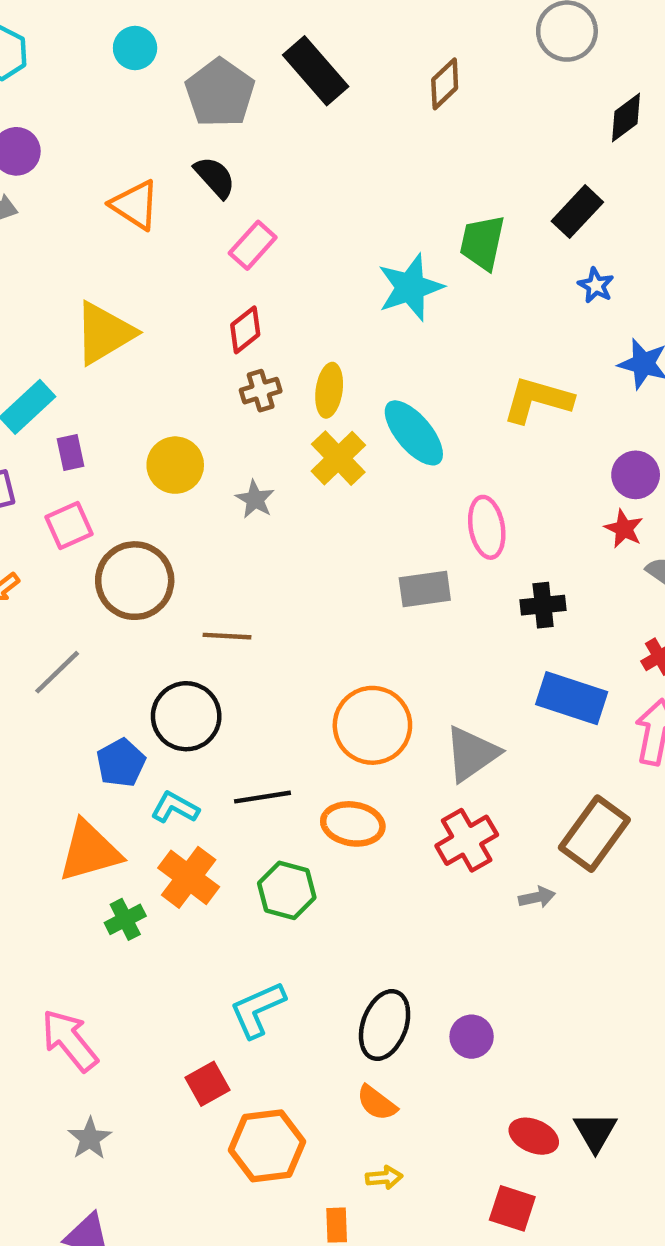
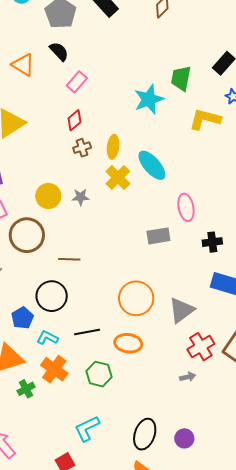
yellow L-shape: (538, 400) -> (205, 119), moved
yellow circle: (175, 465) -> (48, 196), moved
gray star: (255, 499) -> (81, 197), turned -30
red cross: (467, 840) -> (201, 347), moved
gray arrow: (537, 897) -> (188, 377), moved

